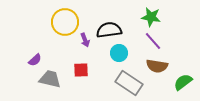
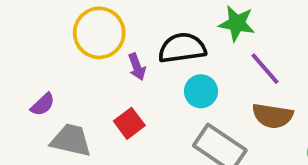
green star: (151, 17) -> (237, 23), moved
red square: (81, 70) -> (129, 123), turned -35

